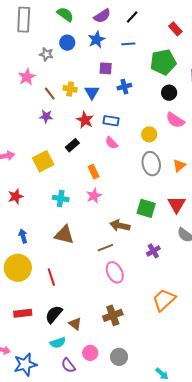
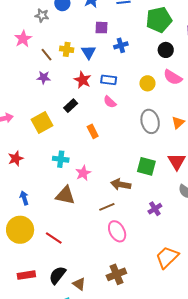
yellow circle: (149, 134) -> (147, 83), moved
pink star: (94, 196) -> (83, 173), moved
red line: (51, 277) -> (54, 238), turned -36

